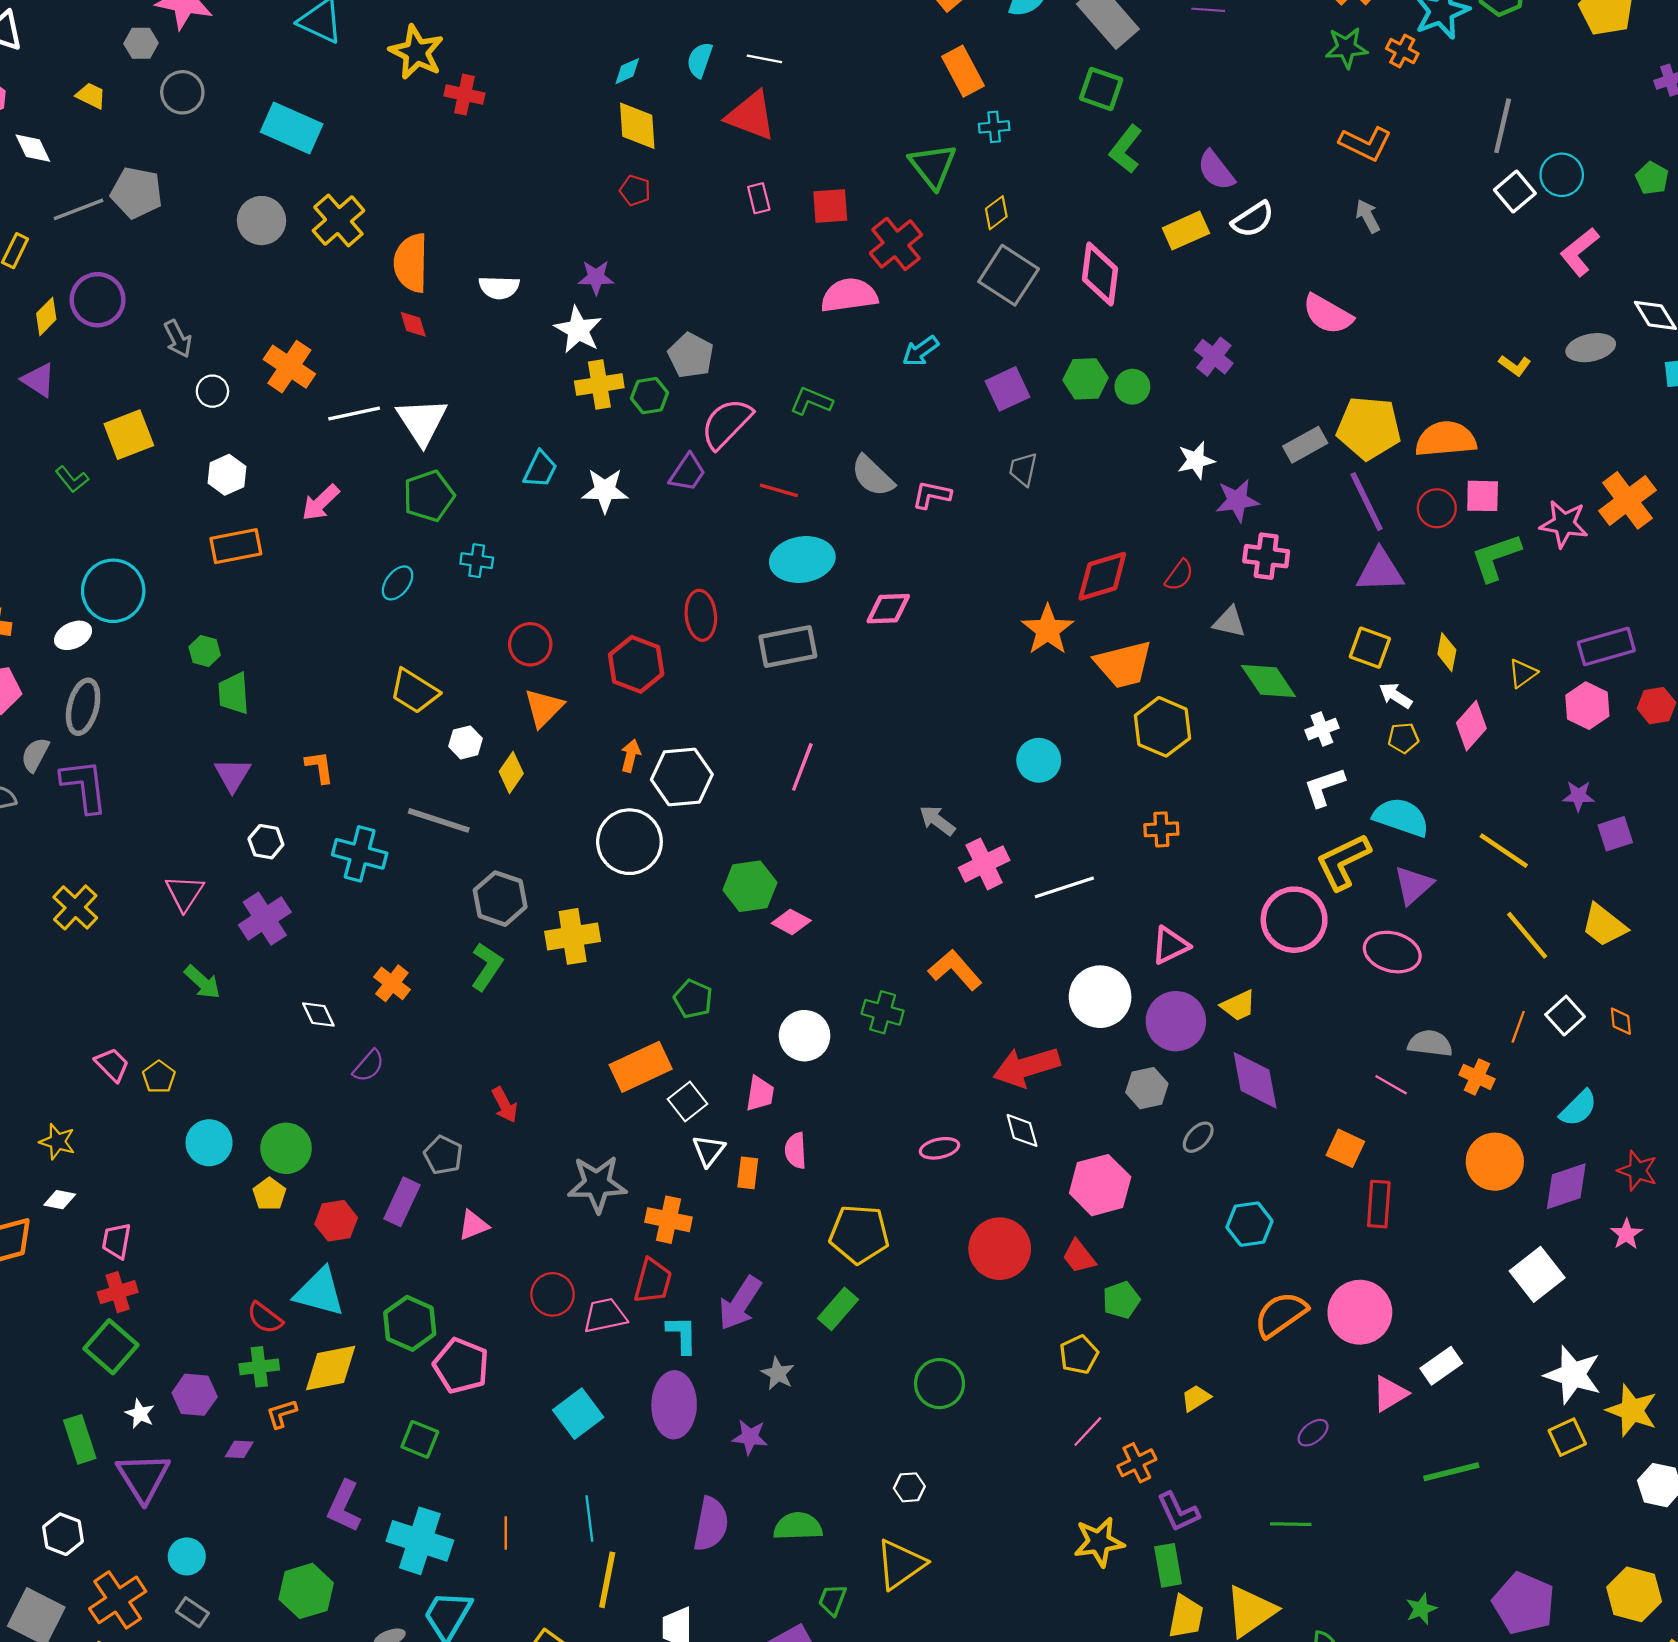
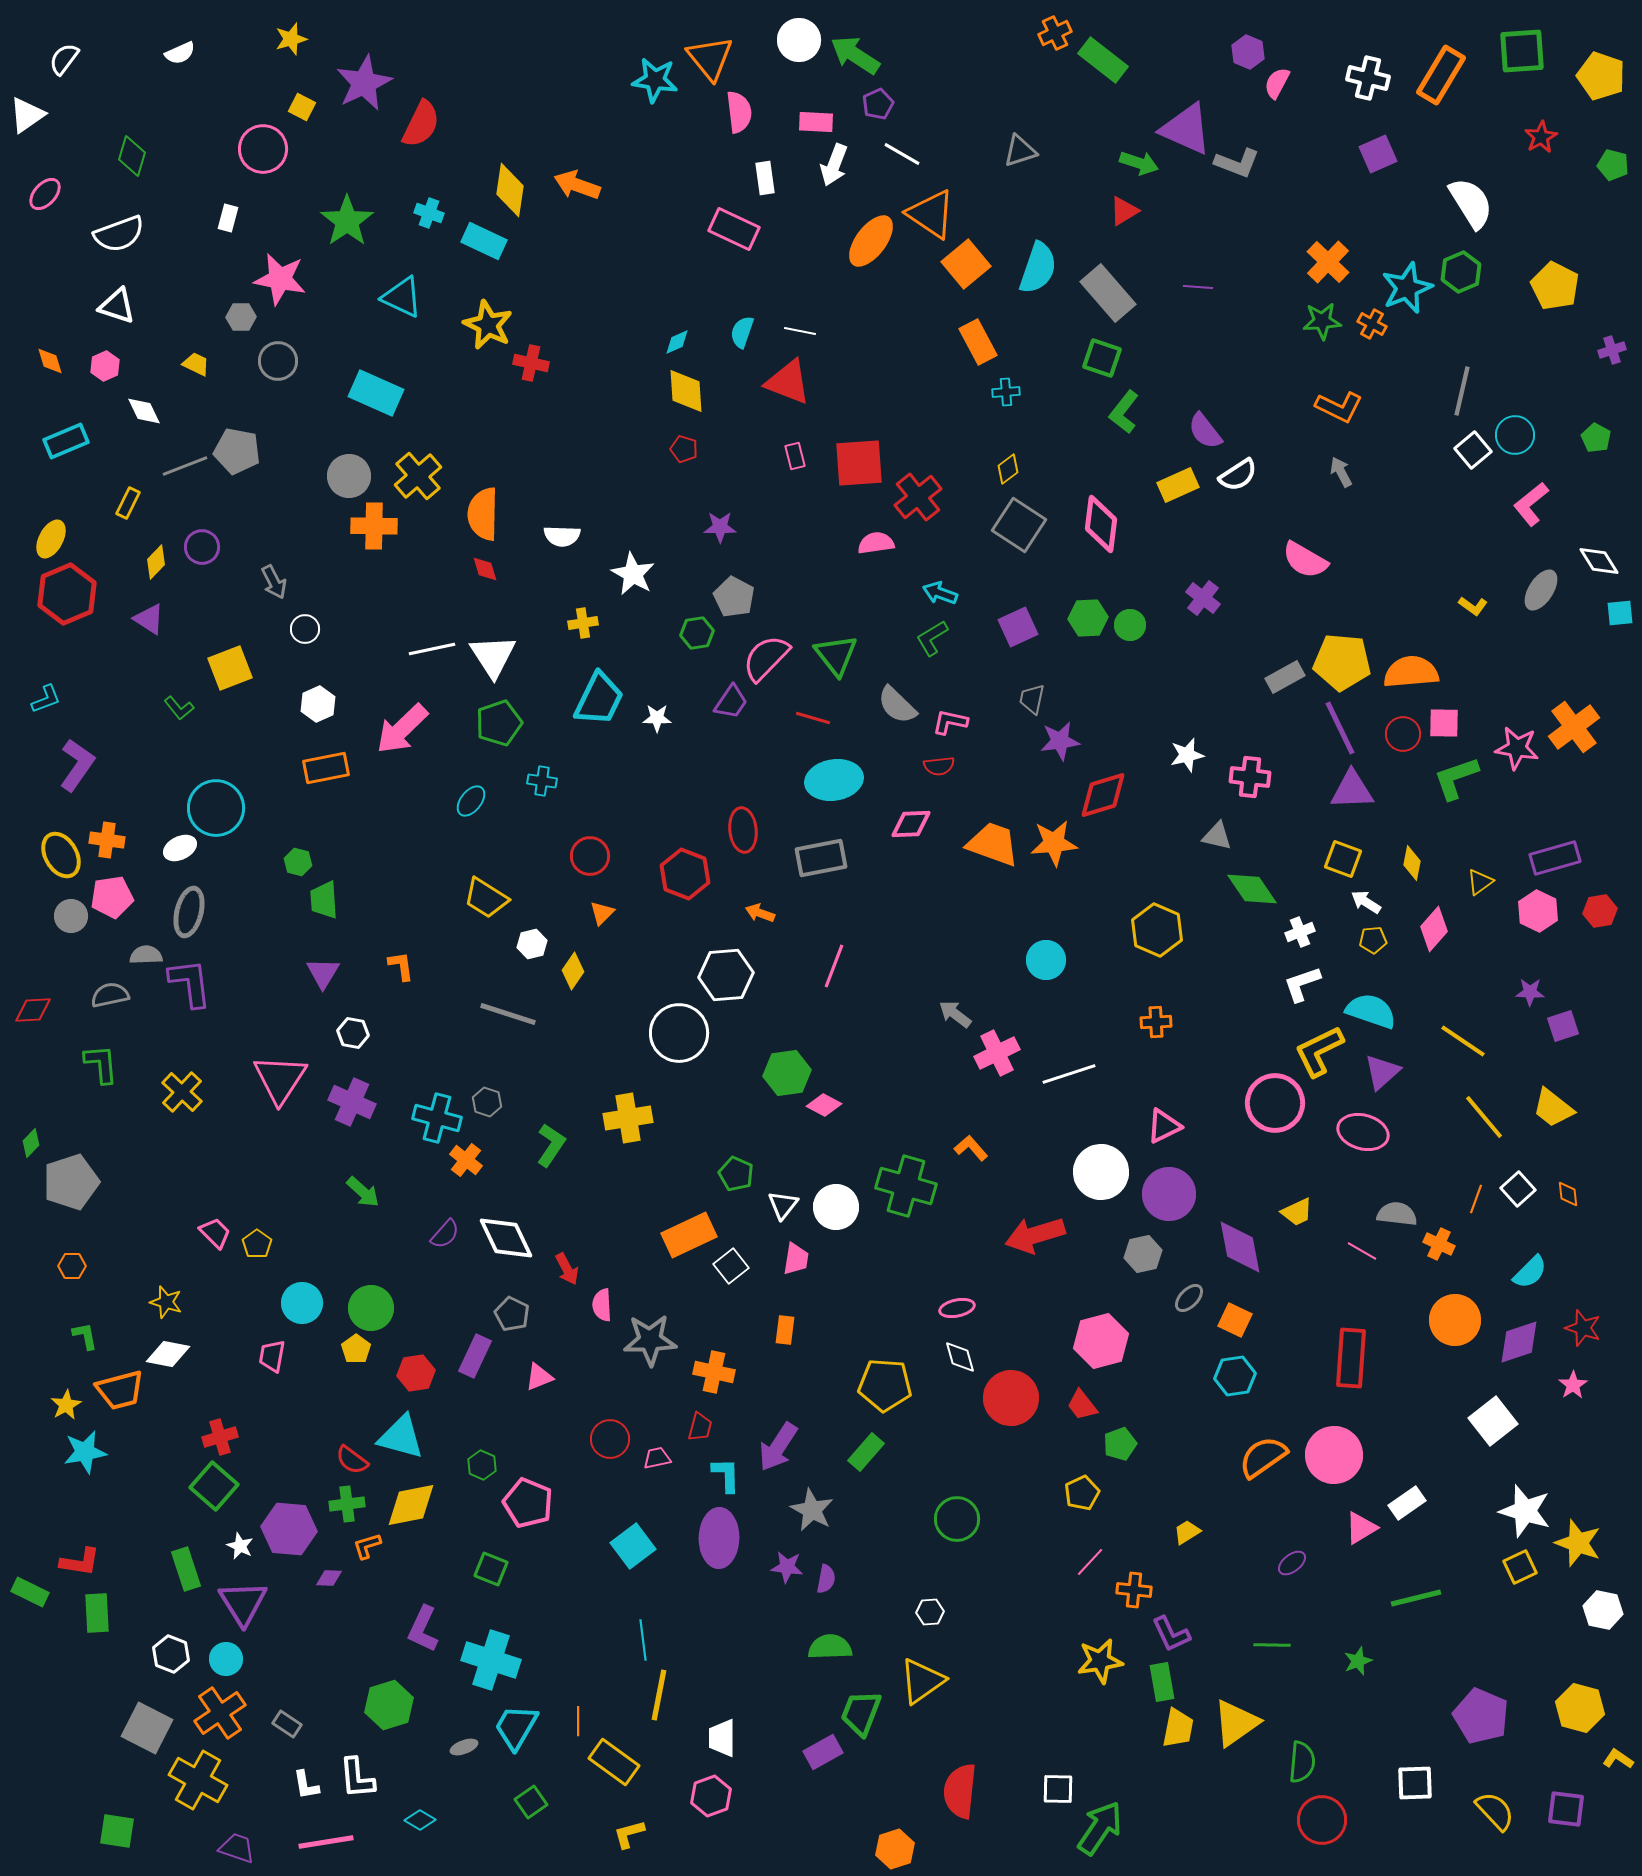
green triangle: (933, 166) -> (836, 655), moved
red square: (830, 206) -> (859, 463), size x1.5
purple star: (596, 277) -> (720, 527), moved
pink semicircle: (849, 295) -> (876, 543), size x0.7
purple circle: (98, 300) -> (202, 547), size x0.7
gray ellipse: (1591, 348) -> (1541, 590), turned -45
cyan arrow: (921, 351) -> (940, 593), turned 56
orange cross: (289, 367) -> (374, 526), moved, turned -33
yellow cross: (599, 384) -> (583, 623), moved, size x0.7
green L-shape: (811, 401) -> (932, 638), moved, turned -54
white star: (1196, 460) -> (1187, 755), moved
cyan trapezoid: (540, 469) -> (599, 699), size x1.6
white star: (605, 490) -> (657, 718), size x0.7
purple star: (1237, 500) -> (1060, 741), moved
pink arrow: (321, 503) -> (402, 729), size x1.5
red semicircle: (1179, 575) -> (939, 766), moved, turned 48
orange star: (1048, 630) -> (1054, 843), turned 30
orange trapezoid: (1123, 664) -> (993, 844), moved, turned -146
orange triangle: (544, 708) -> (602, 913), size x0.7
gray semicircle: (35, 755) -> (146, 955), turned 60
orange arrow: (631, 756) -> (760, 913), moved, turned -84
cyan cross: (360, 854) -> (437, 1118), moved
pink triangle: (185, 893) -> (280, 1079), size x1.5
gray hexagon: (500, 899) -> (487, 1102), moved, size x0.6
purple cross: (265, 919) -> (352, 1102), turned -33
orange L-shape: (955, 970) -> (971, 1148), size x0.7
green arrow: (202, 982) -> (363, 1192), moved
yellow trapezoid: (1238, 1006) -> (1297, 1212), moved
green cross: (883, 1012) -> (906, 1186), size x1.6
white diamond: (318, 1014) -> (506, 1238), moved, size x1.8
white diamond: (1022, 1130) -> (960, 1357), moved
orange square: (1345, 1148) -> (1235, 1320), moved
white triangle: (709, 1151) -> (783, 1205), moved
pink semicircle: (796, 1151) -> (602, 1305), moved
white diamond: (60, 1200) -> (168, 1354), size x1.5
red rectangle: (1379, 1204) -> (1351, 1358), size x1.4
pink trapezoid: (117, 1241) -> (272, 1356), moved
red trapezoid: (653, 1281) -> (700, 1427), size x0.7
pink trapezoid: (605, 1316) -> (657, 1458), size x0.7
green hexagon: (410, 1323) -> (482, 1465), size x0.6
gray star: (778, 1374) -> (812, 1510), size x1.4
purple hexagon: (195, 1395) -> (289, 1529), size x1.4
orange cross: (1137, 1463) -> (1134, 1590), turned 32
purple semicircle: (711, 1524) -> (826, 1579), moved, size x0.6
orange line: (506, 1533) -> (578, 1721), moved
cyan circle: (187, 1556) -> (226, 1659), moved
green trapezoid: (832, 1600) -> (861, 1713), size x1.6
green star: (1421, 1609) -> (1358, 1661), moved

